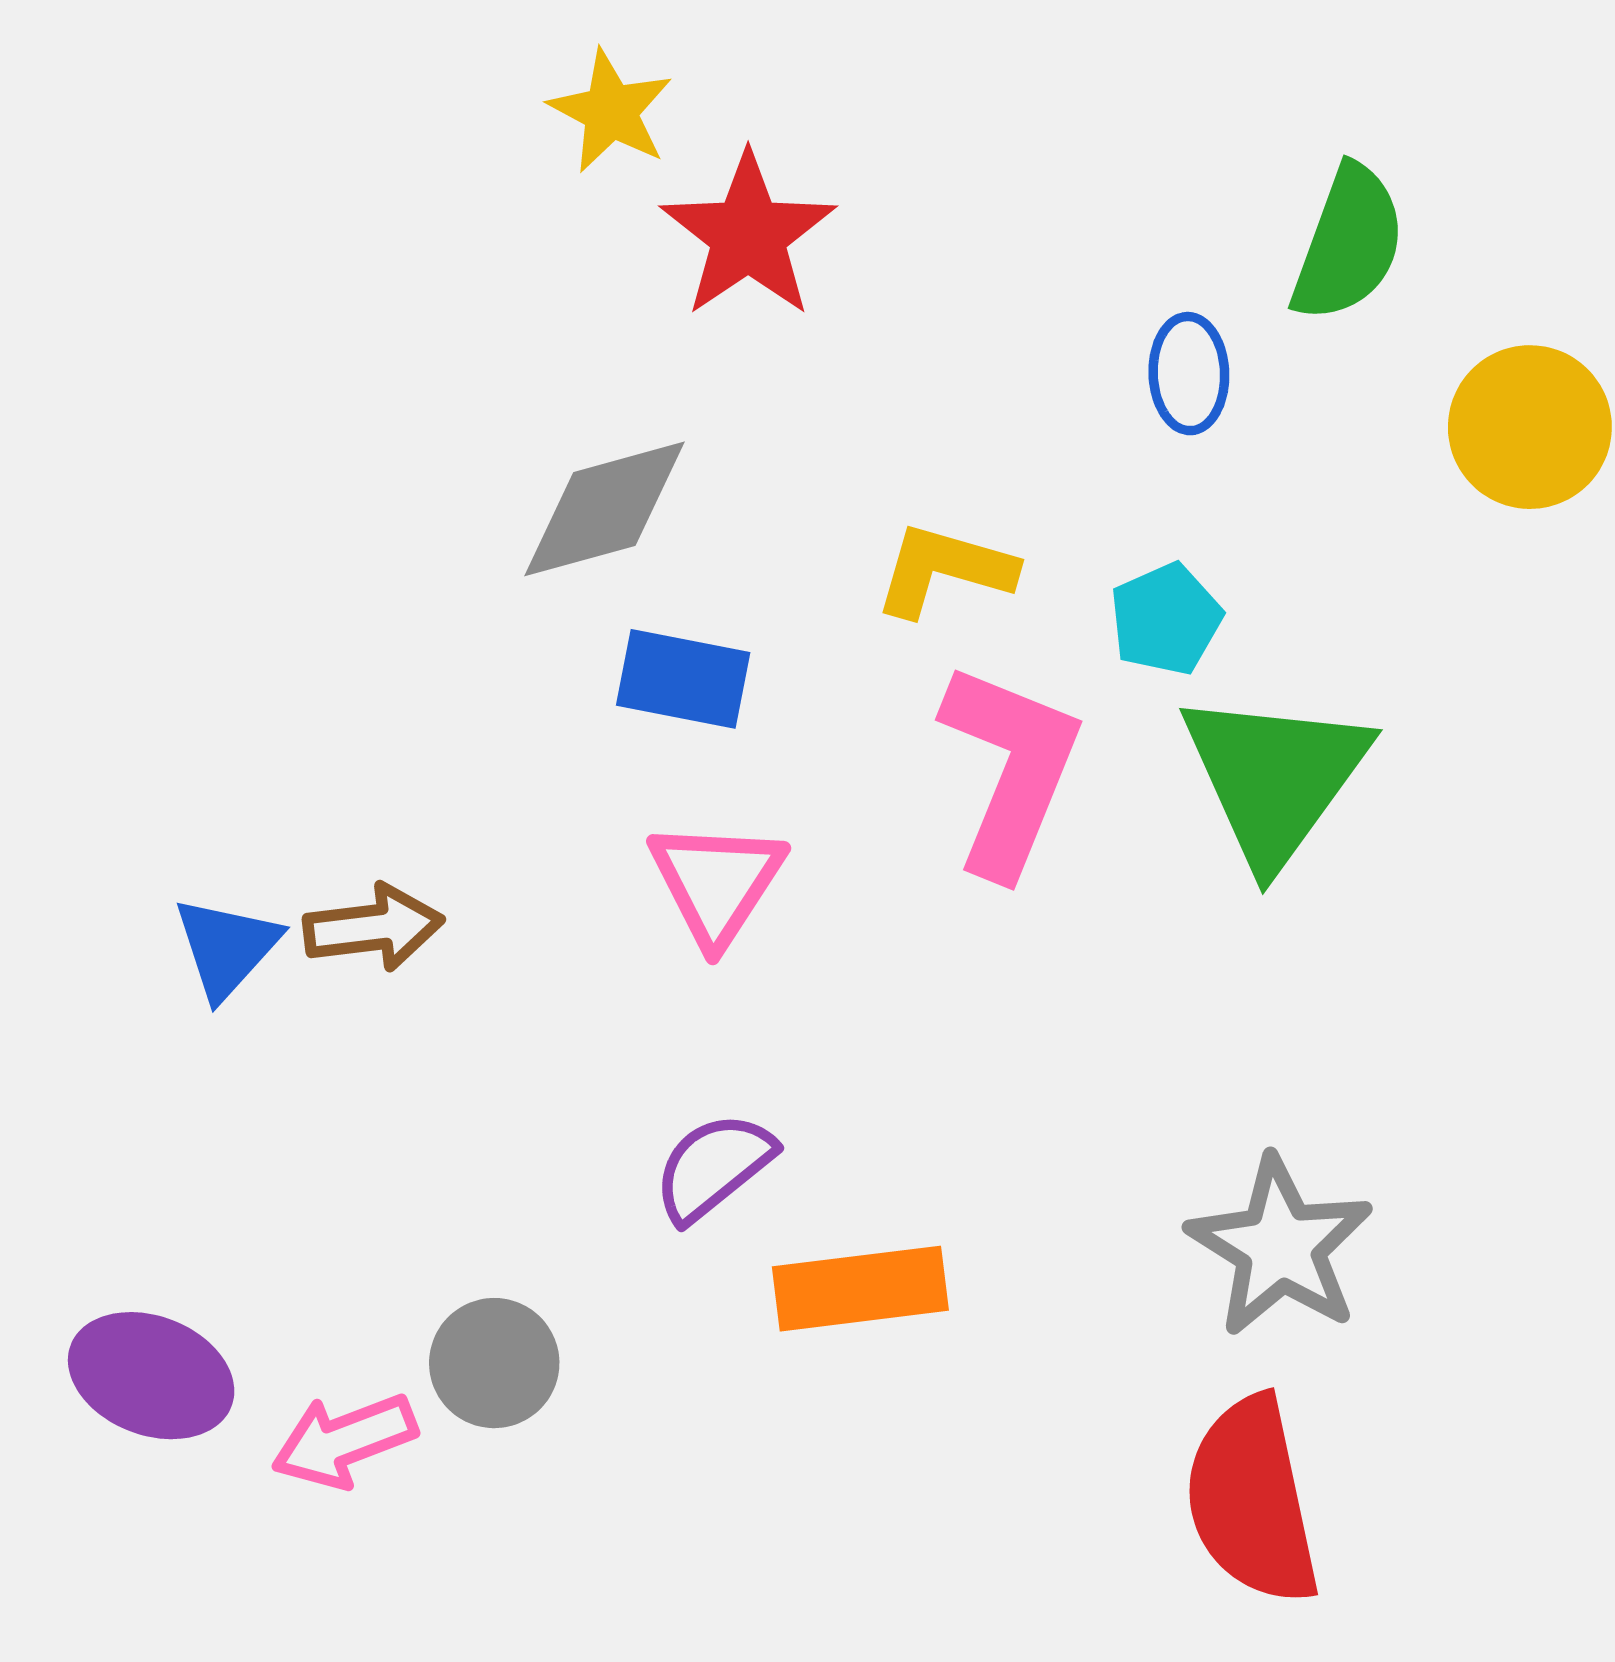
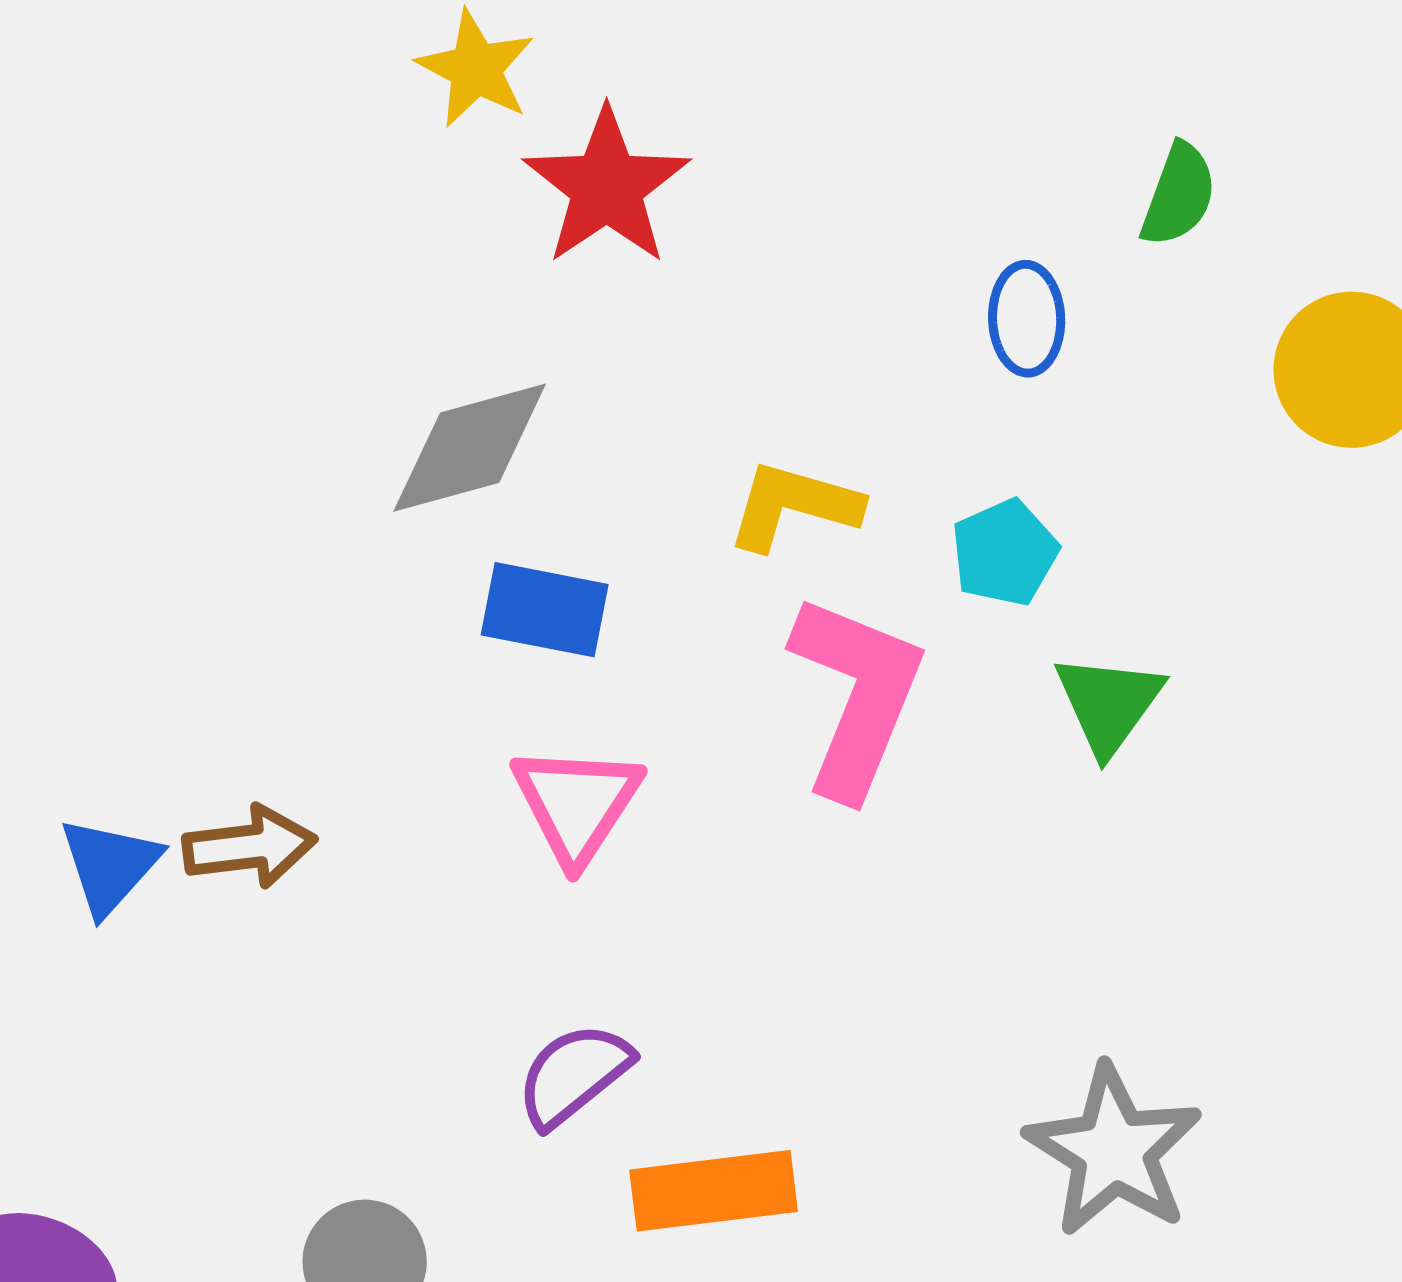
green semicircle: (1348, 243) -> (1179, 195), size x0.7
green triangle: (1275, 778) -> (1109, 704), size x0.6

